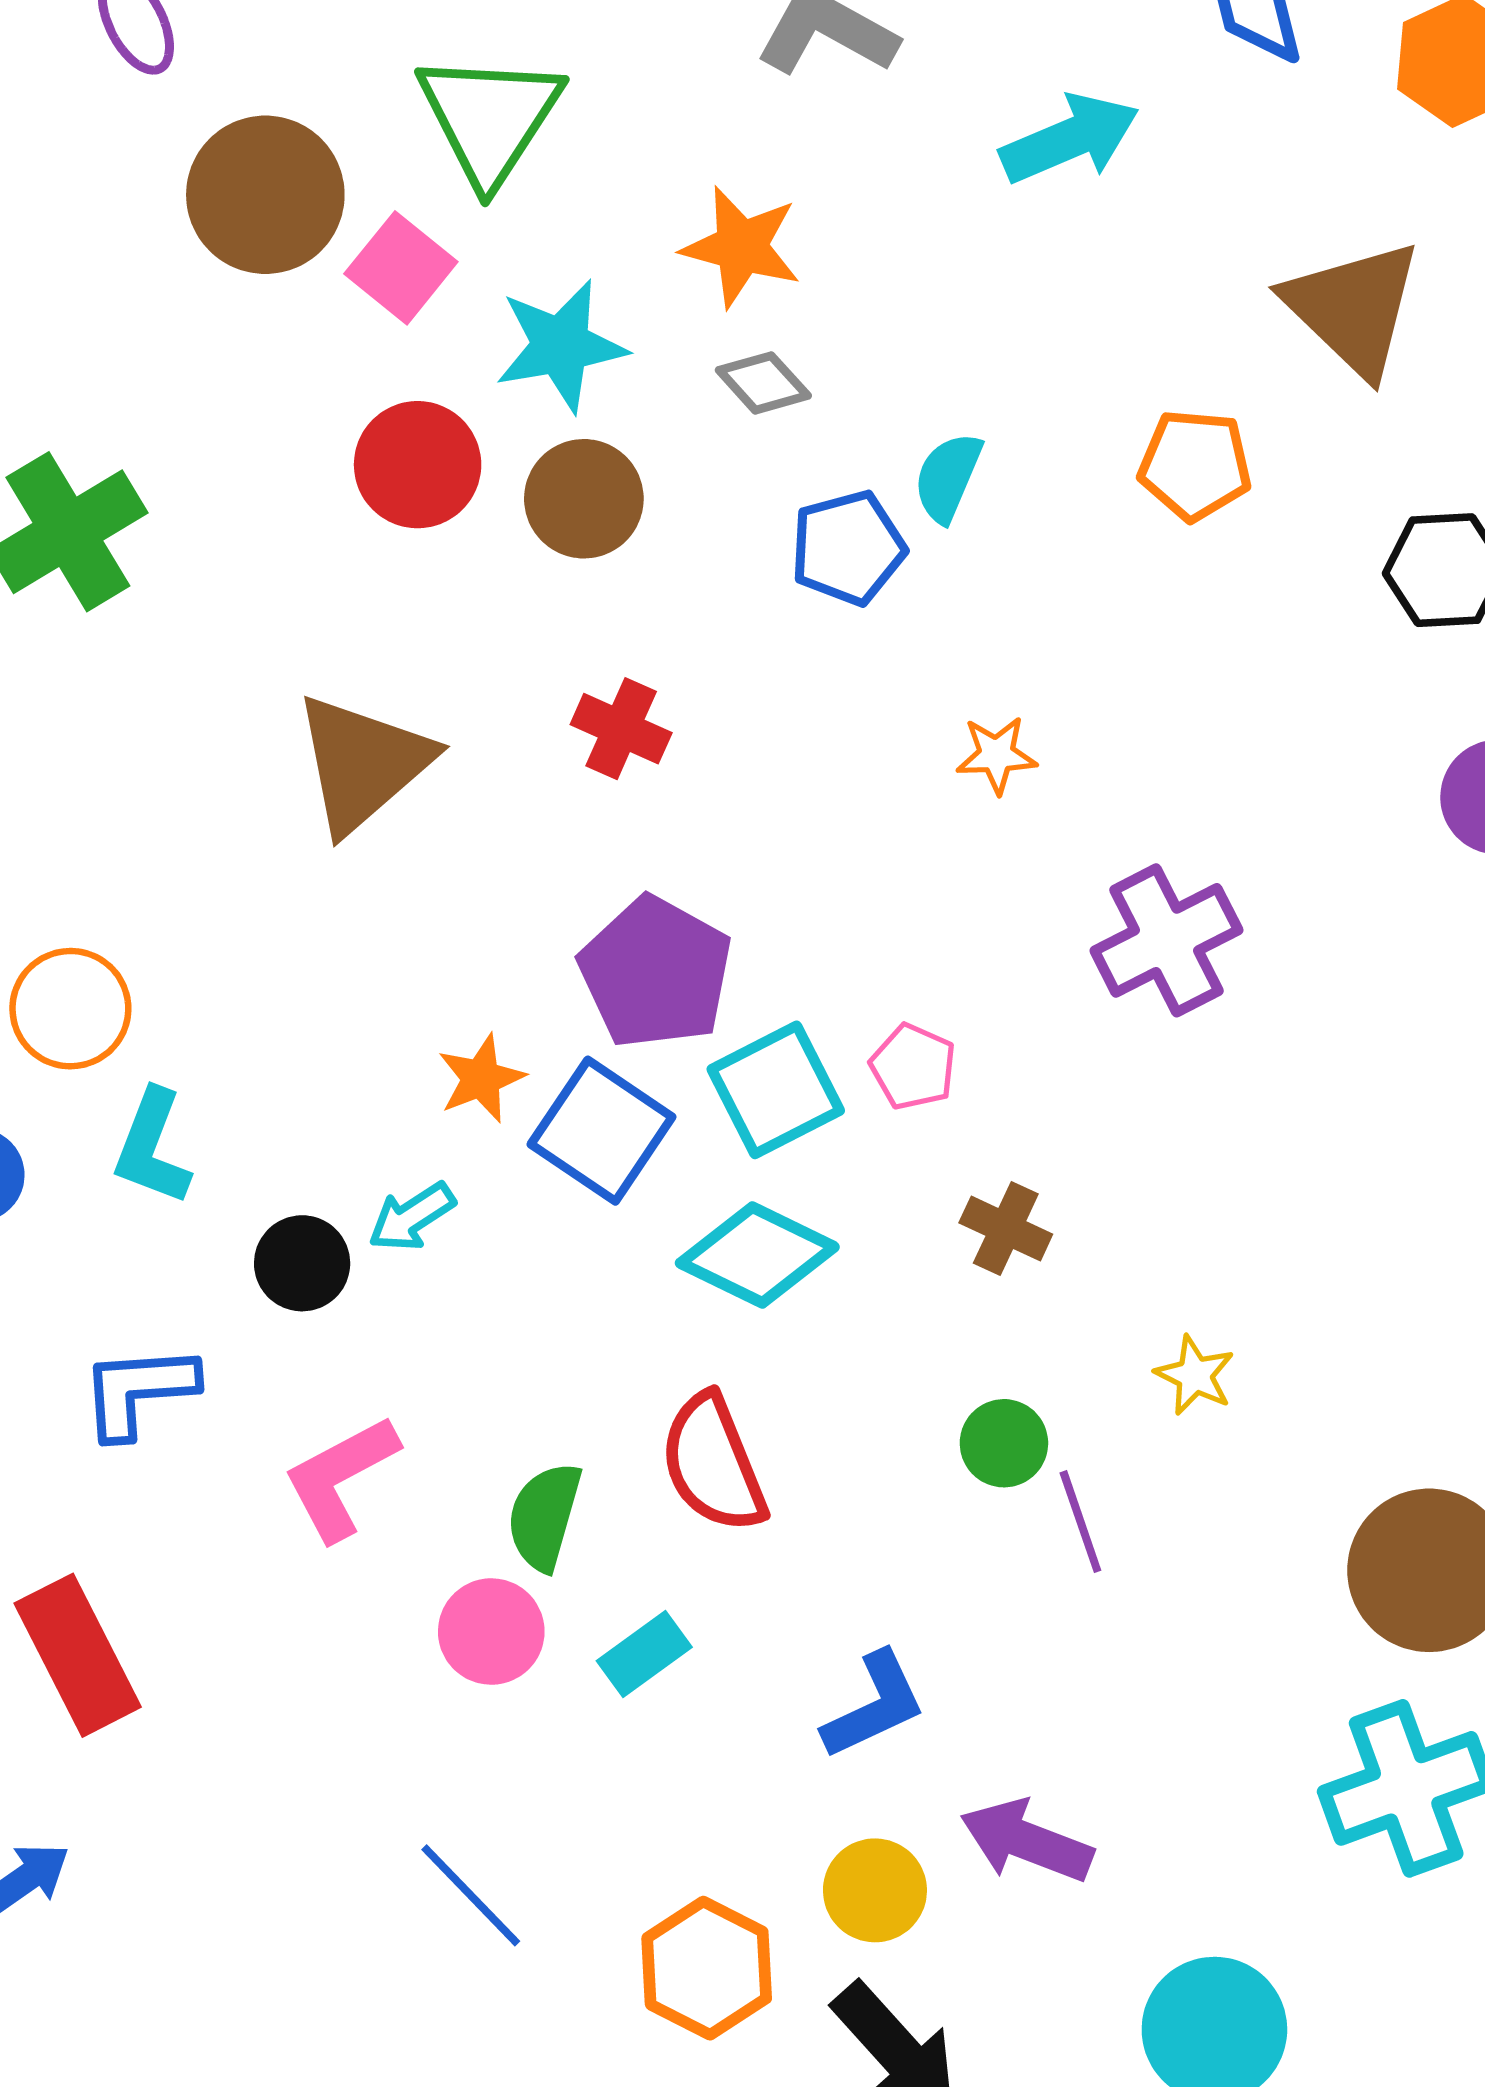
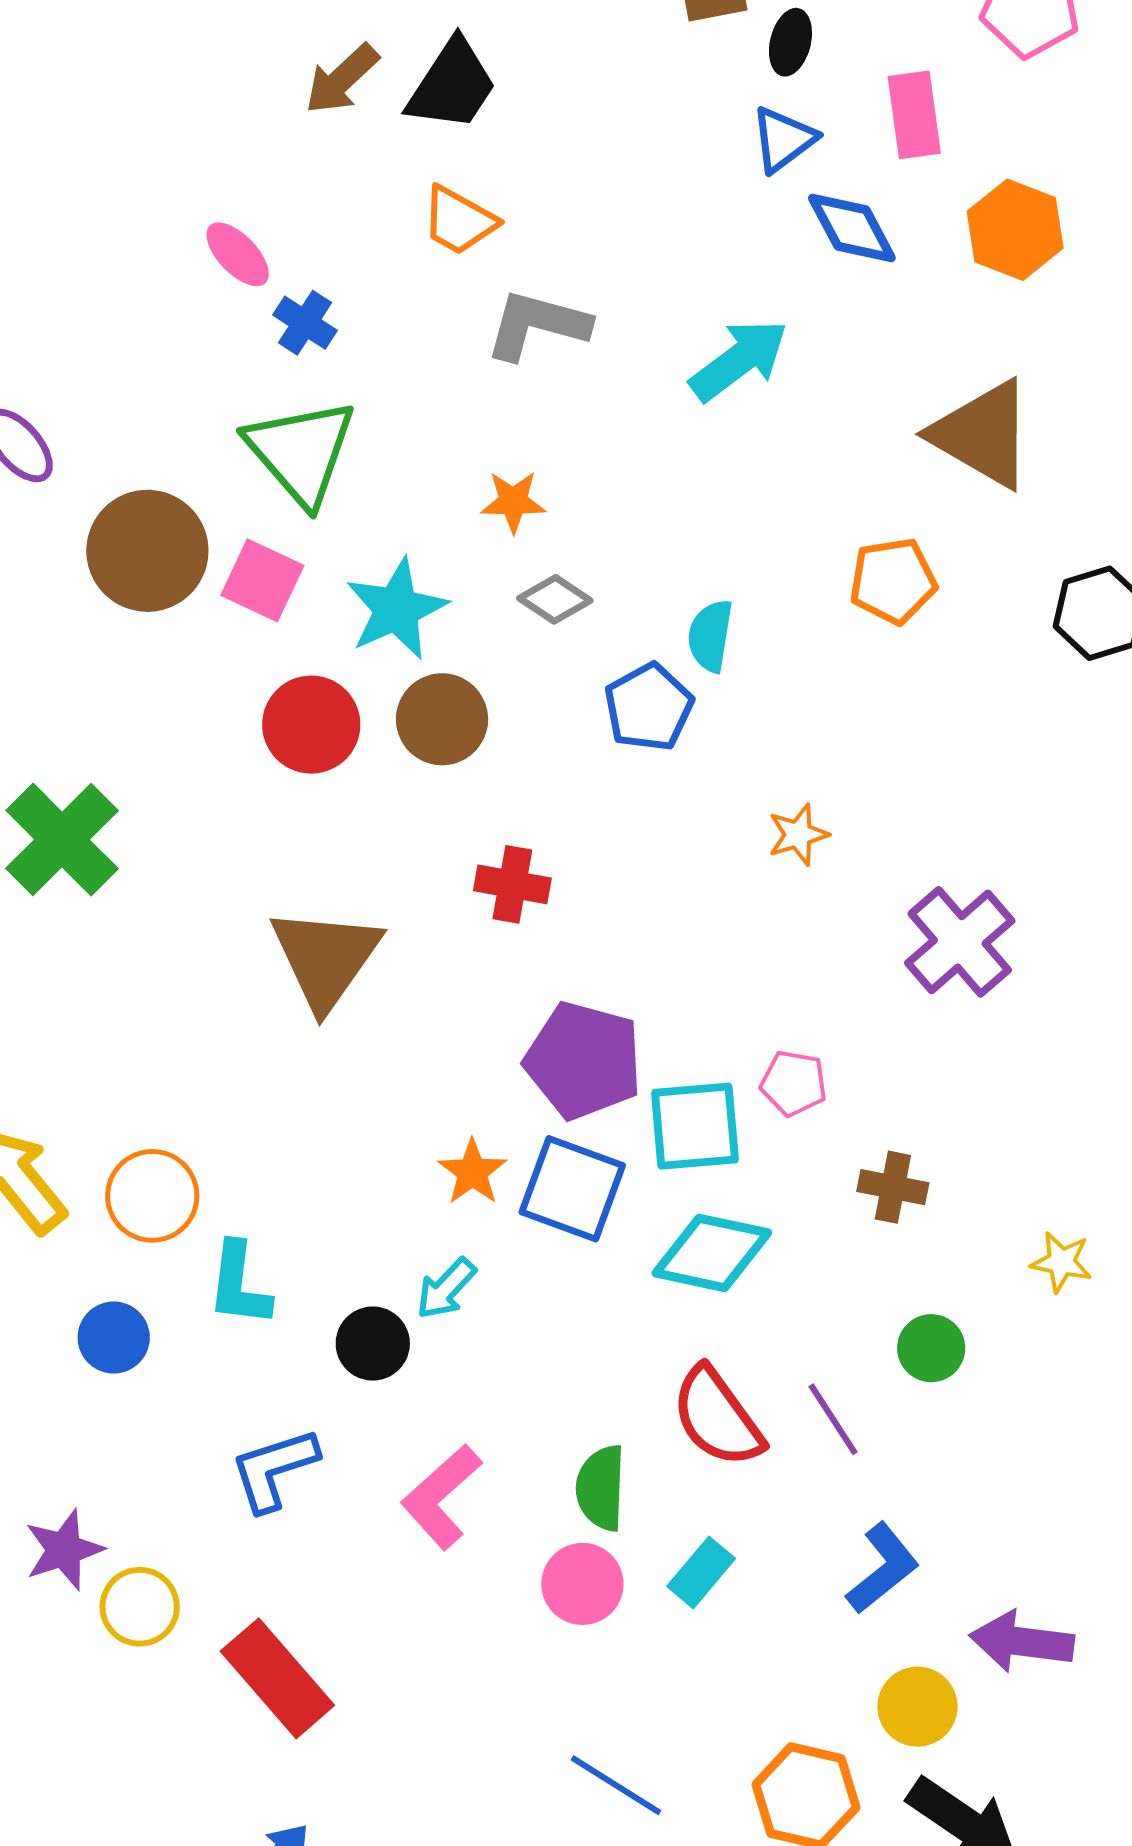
orange star: (741, 247) -> (513, 502), size x0.7
cyan square: (776, 1090) -> (695, 1126), turned 36
purple line: (1080, 1522) -> (833, 1419), moved

